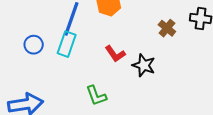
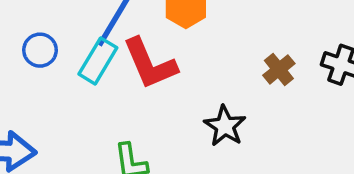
red L-shape: (115, 54) -> (150, 64), moved, size x1.6

